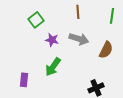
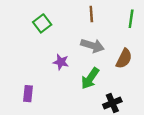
purple star: (52, 40) -> (61, 62), moved
green arrow: (53, 67) -> (90, 78), moved

